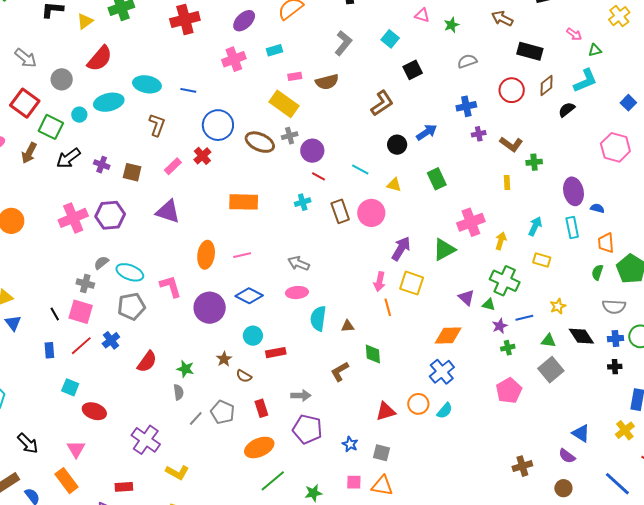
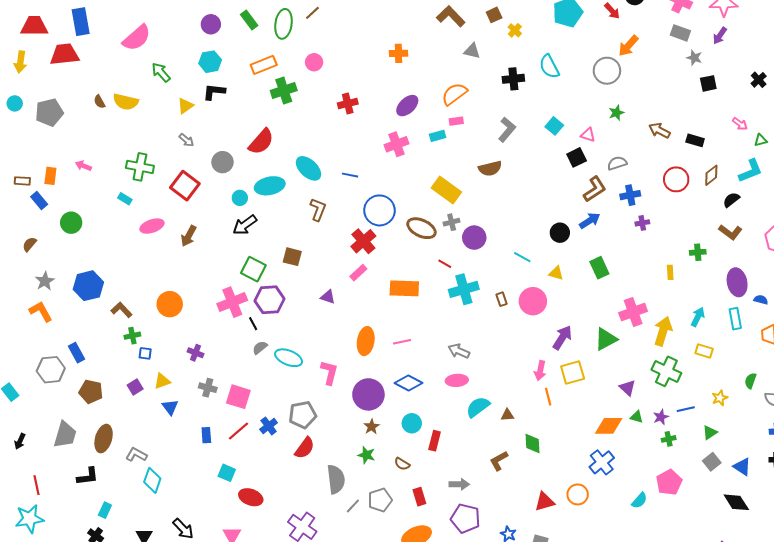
pink triangle: (422, 15) -> (588, 135), moved
red cross: (185, 19) -> (348, 103), size x0.7
brown arrow: (502, 19) -> (659, 130), moved
yellow triangle: (85, 21) -> (185, 106), moved
black rectangle: (530, 51) -> (695, 140), size x0.7
gray arrow: (26, 58) -> (186, 140), size x0.7
gray semicircle: (467, 61) -> (617, 163), moved
pink rectangle: (295, 76) -> (456, 121), moved
cyan ellipse: (147, 84) -> (308, 168), turned 32
brown L-shape: (382, 103) -> (595, 189), moved
green square: (51, 127) -> (253, 269), moved
brown L-shape: (511, 144) -> (730, 232), moved
red cross: (202, 156) -> (363, 241), size x1.4
black arrow: (68, 158) -> (245, 225), moved
purple cross: (102, 165) -> (196, 353), moved
pink rectangle: (173, 166) -> (358, 273), moved
red line: (318, 176) -> (445, 264), moved
cyan cross: (303, 202) -> (464, 289), size x1.8
purple triangle: (168, 211) -> (328, 297), size x0.6
brown rectangle: (340, 211) -> (502, 299), size x0.6
yellow arrow: (501, 241) -> (663, 331), size x1.6
green semicircle: (597, 272) -> (750, 381), moved
gray cross: (85, 283) -> (208, 388), moved
yellow square: (412, 283) -> (573, 373), turned -35
pink L-shape: (171, 286) -> (329, 373), turned 30
green triangle: (489, 304) -> (637, 417), moved
gray pentagon: (131, 306) -> (303, 415), moved
black line: (55, 314) -> (253, 324), moved
cyan semicircle: (318, 319) -> (478, 407), turned 45
black diamond: (581, 336) -> (736, 502), moved
green triangle: (548, 341) -> (710, 433), turned -42
red rectangle: (276, 353) -> (435, 441), turned -66
brown star: (224, 359) -> (372, 427), moved
green star: (185, 369) -> (366, 455), moved
gray square: (551, 370) -> (712, 462), size x0.7
gray semicircle: (179, 392) -> (336, 479), size x1.8
cyan semicircle: (445, 411) -> (639, 500), moved
gray pentagon: (223, 412) -> (380, 500), turned 30
blue triangle: (581, 433) -> (742, 467), moved

